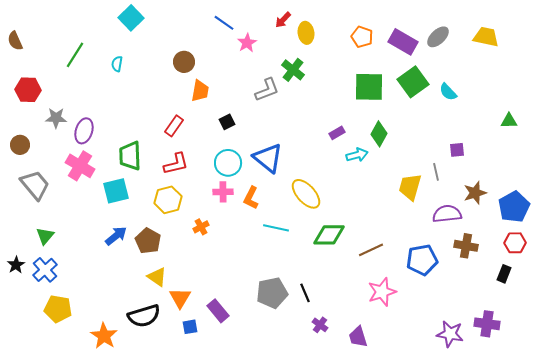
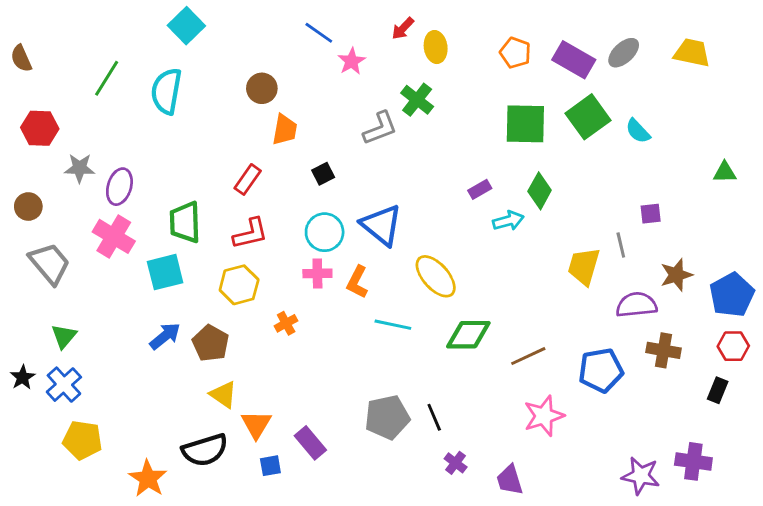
cyan semicircle: (117, 64) -> (166, 91), size x2.0

